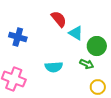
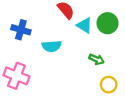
green circle: (97, 46) -> (107, 23), moved
cyan semicircle: (54, 67) -> (52, 46), moved

